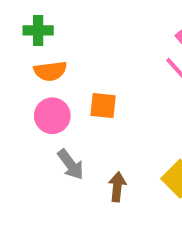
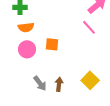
gray arrow: (71, 164) -> (40, 83), moved

